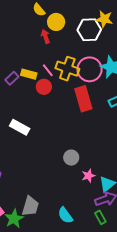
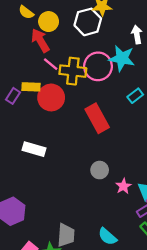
red arrow: (45, 36) -> (40, 40), size x1.5
pink line: (48, 70) -> (51, 64), moved
red circle: (44, 87) -> (51, 97), size x1.5
red rectangle: (83, 99) -> (97, 118), moved

